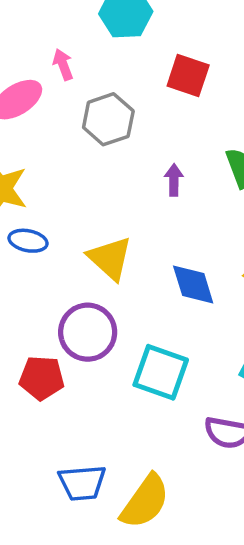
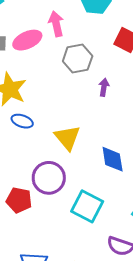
pink arrow: (63, 64) -> (56, 24), size x1.4
purple arrow: (174, 180) -> (104, 87), moved

